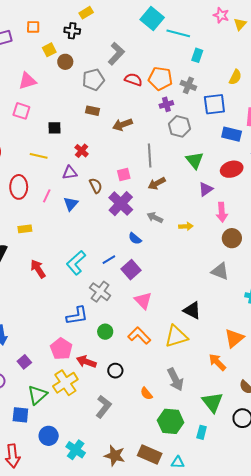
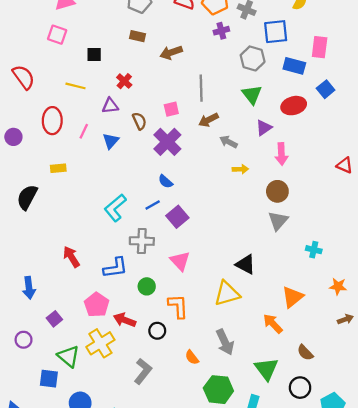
gray hexagon: (179, 126) -> (253, 58), moved
gray arrow: (155, 217) -> (228, 142), moved
brown circle: (232, 238) -> (277, 191), moved
blue semicircle: (135, 239) -> (166, 181), moved
red arrow: (38, 269) -> (71, 257), moved
gray triangle: (220, 271) -> (278, 221), turned 48
gray cross: (100, 292) -> (142, 241), turned -35
pink triangle: (143, 300) -> (180, 261), moved
orange L-shape: (139, 336) -> (178, 306), moved, turned 40
green triangle: (37, 395) -> (68, 356), turned -40

